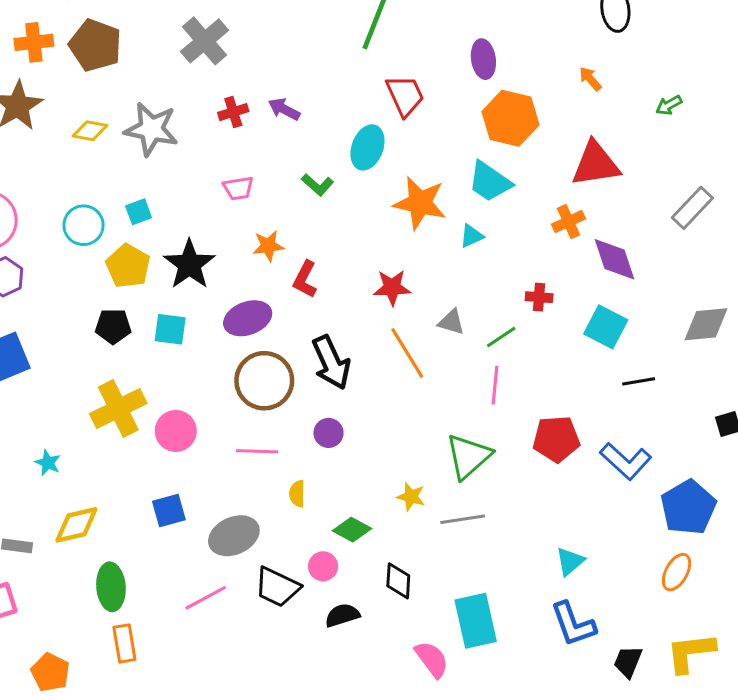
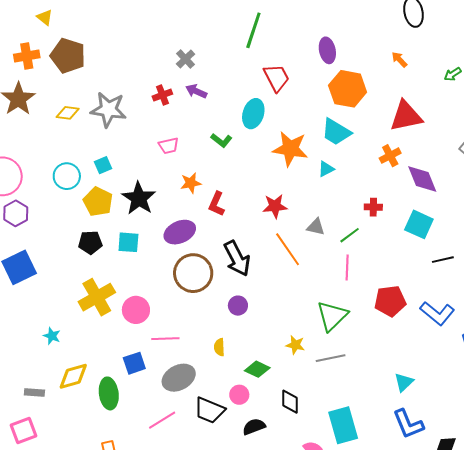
gray cross: (204, 41) -> (186, 59), moved, size x0.6
pink line: (257, 451) -> (165, 339), moved
green ellipse: (111, 587) -> (109, 393), moved

